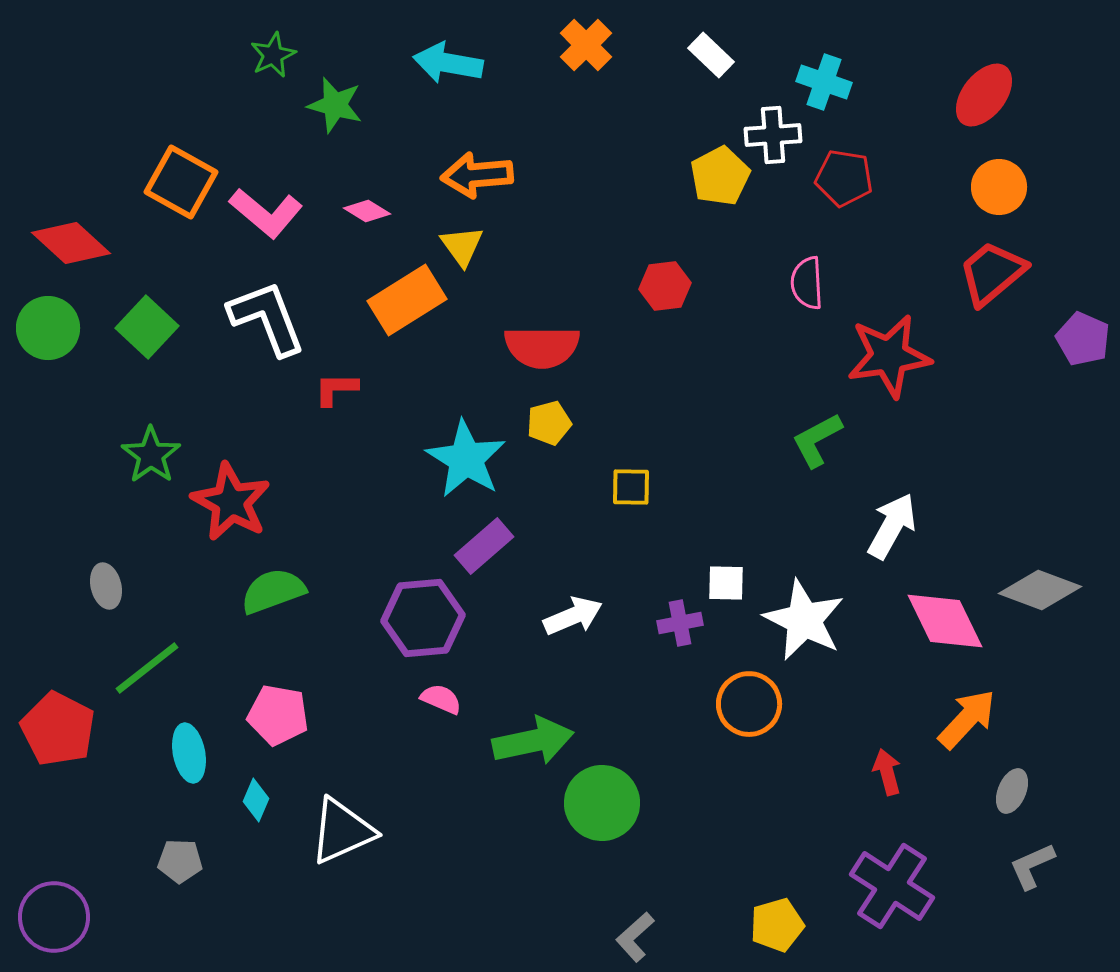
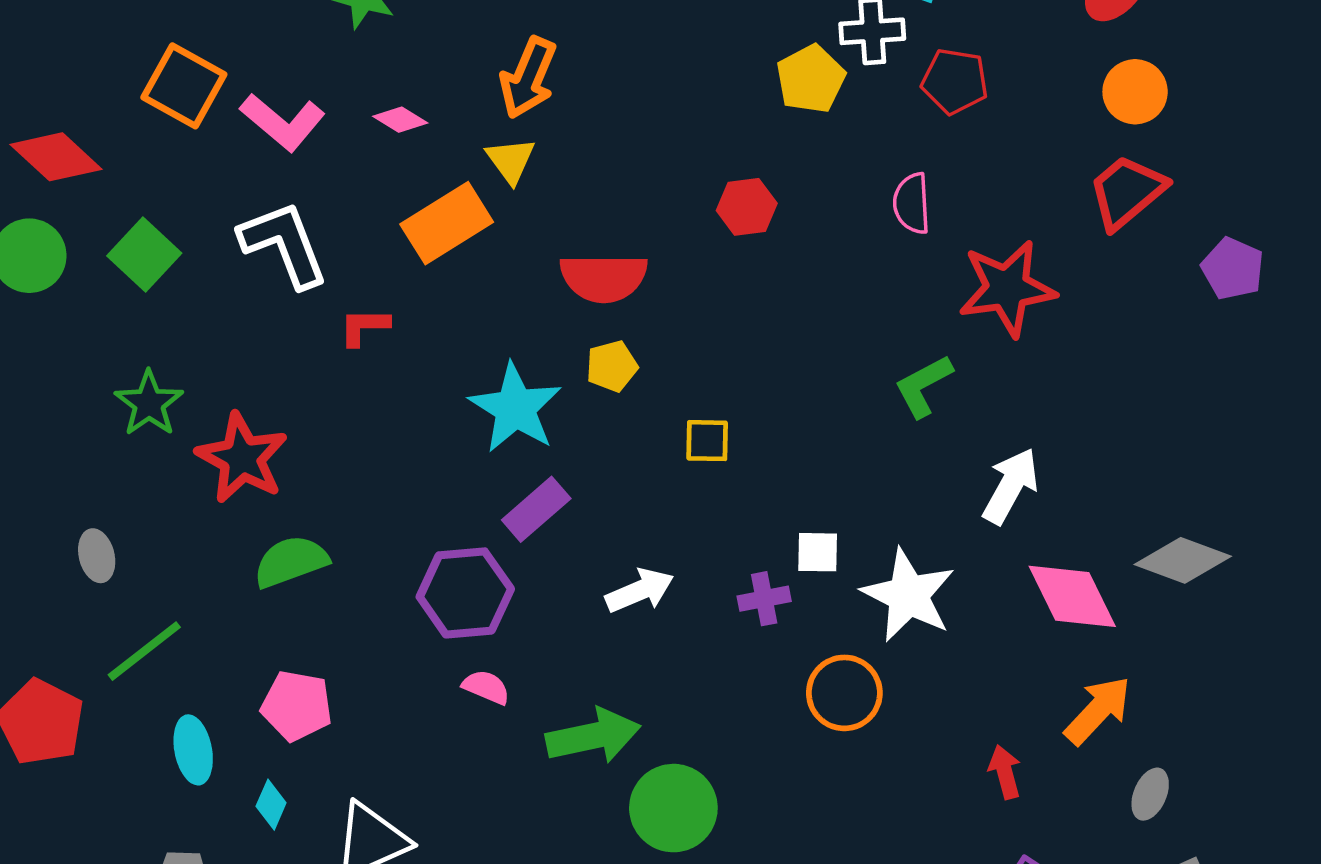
orange arrow: (477, 175) -> (528, 78), turned -62

